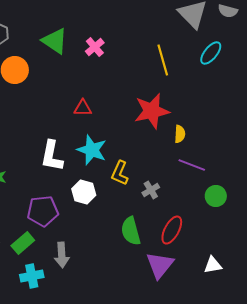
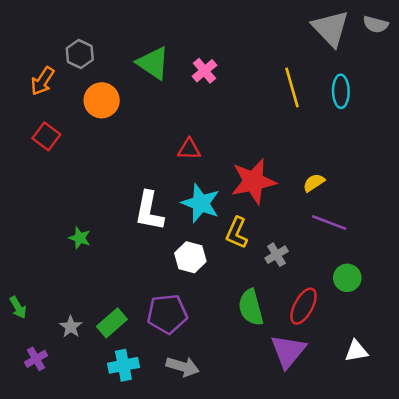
cyan ellipse: (211, 53) -> (341, 91), moved, turned -40
red star: (152, 111) -> (253, 181), moved
yellow semicircle: (180, 134) -> (314, 183), turned -126
green circle: (216, 196) -> (347, 278), moved
purple pentagon: (43, 211) -> (167, 314), moved
gray arrow: (62, 255) -> (183, 367), moved, turned -70

